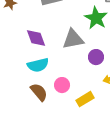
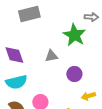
gray triangle: (73, 39) -> (51, 56), size x0.6

